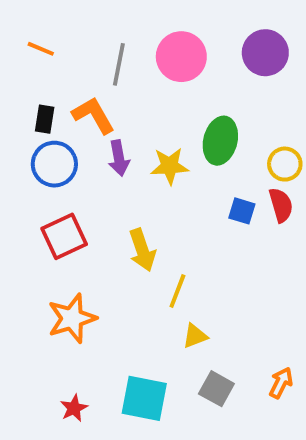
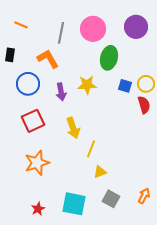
black rectangle: (45, 119) -> (10, 55), moved
green ellipse: (220, 141) -> (109, 58), moved
purple arrow: (119, 158) -> (61, 92), moved
blue square: (242, 211) -> (125, 86), moved

